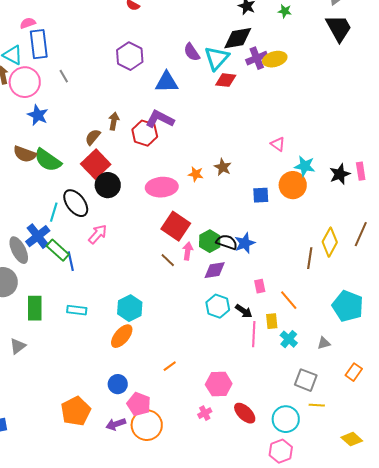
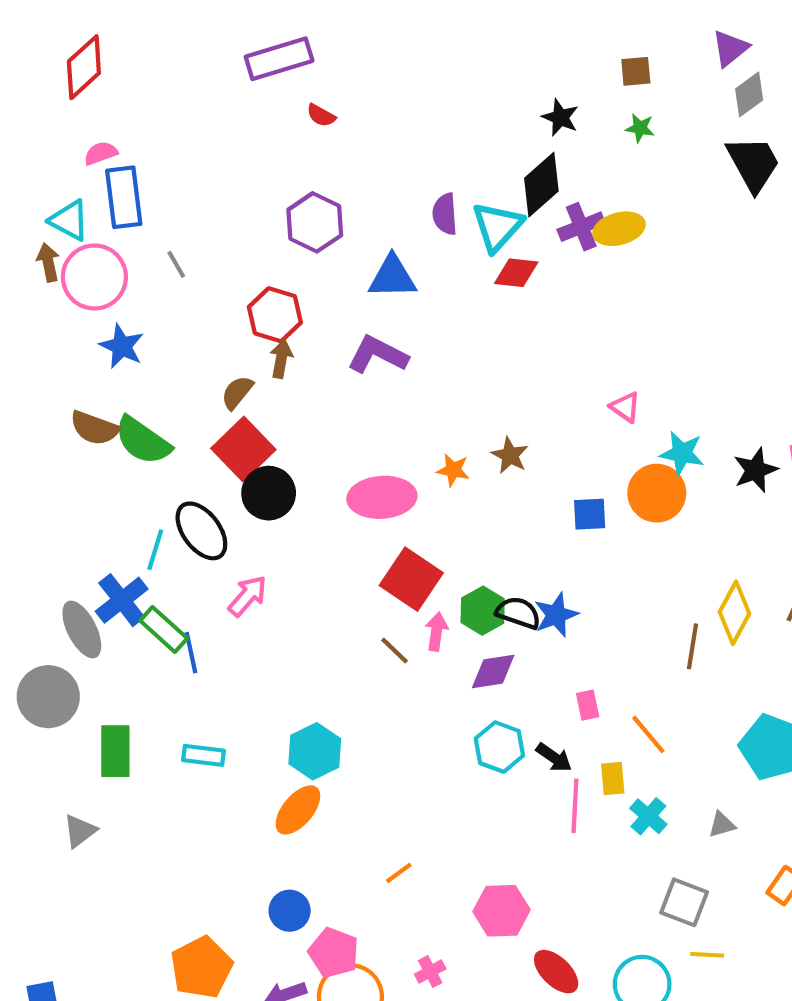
black diamond: (238, 38) -> (541, 185), turned -32
purple semicircle: (192, 52) -> (445, 214), turned 30
red hexagon: (145, 133) -> (275, 315), moved
pink cross: (205, 413) -> (430, 972), moved

